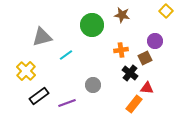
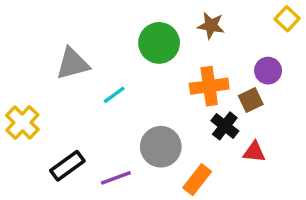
orange cross: (121, 50) -> (209, 86), size x1.5
yellow cross: (26, 71) -> (22, 122), moved
gray circle: (93, 85) -> (161, 147), size x1.5
orange rectangle: (134, 104) -> (197, 180), moved

